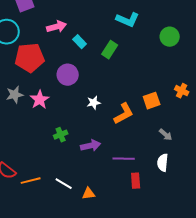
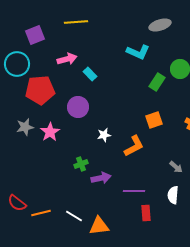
green rectangle: (110, 50) -> (157, 82), moved
orange square: (152, 101) -> (154, 120), moved
green cross: (61, 135) -> (81, 164), moved
orange triangle: (89, 194) -> (99, 226), size x1.5

